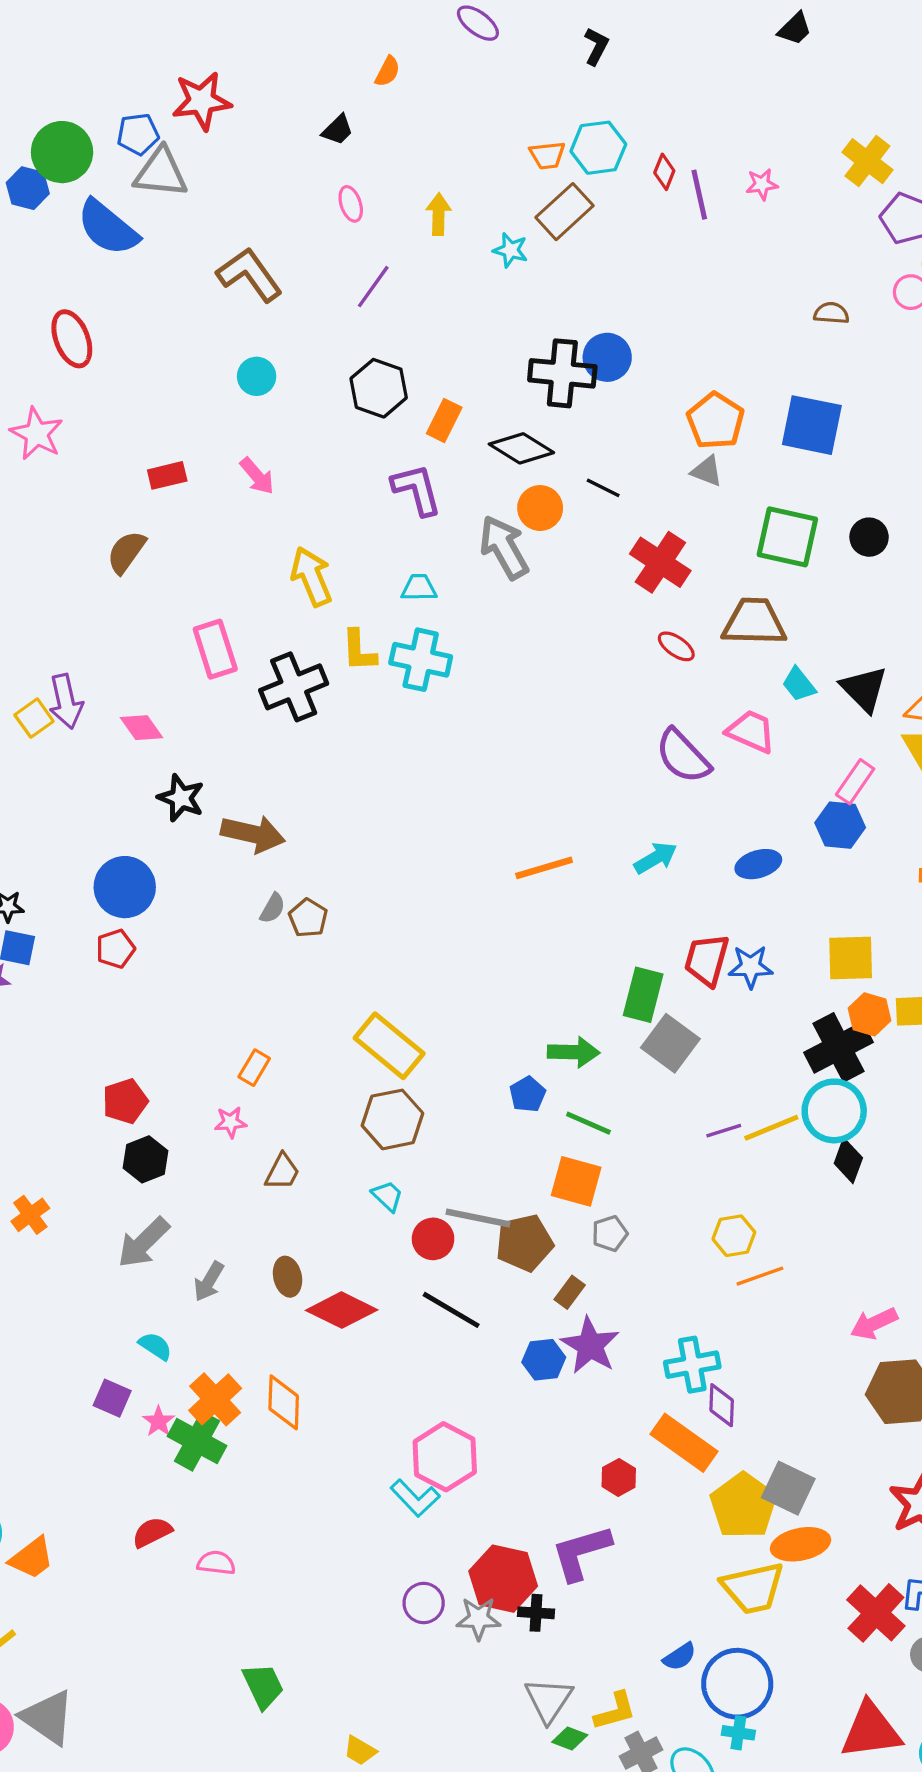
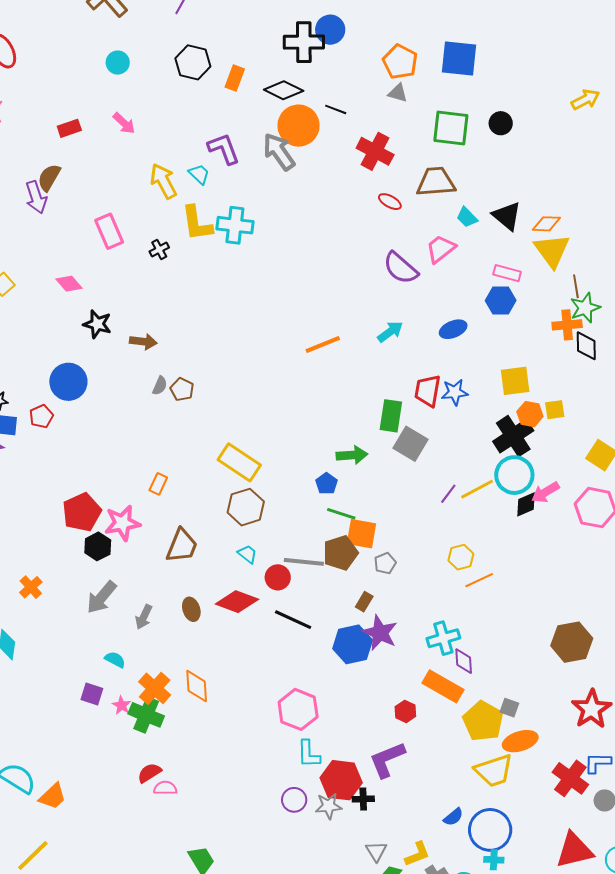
purple L-shape: (417, 490) -> (224, 149), moved
orange circle: (540, 508) -> (299, 126), size x1.5
cyan trapezoid: (419, 588) -> (199, 174), moved, turned 50
yellow L-shape: (359, 650) -> (197, 223), size x1.4
black cross: (294, 687) -> (159, 249), size x0.5
purple arrow: (66, 701) -> (36, 197), moved
pink trapezoid: (751, 731) -> (441, 249), turned -56
pink rectangle: (855, 782) -> (507, 273), turned 76
brown arrow: (253, 834) -> (143, 342), size x0.7
red pentagon: (115, 949) -> (41, 416), moved
red pentagon: (125, 1101) -> (82, 512), size x1.4
pink star: (231, 1122) -> (122, 523), moved, size x1.8
green line: (588, 1123) -> (341, 514), moved
purple line: (724, 1131) -> (448, 494), turned -30
black diamond: (848, 1161) -> (526, 504), turned 52
brown trapezoid: (282, 1172) -> (182, 546), size x1.5
brown pentagon: (524, 1243) -> (340, 553), moved
red diamond: (342, 1310) -> (237, 602), moved
pink arrow: (874, 1324) -> (545, 492), moved
blue hexagon: (544, 1360) -> (353, 644), size x1.5
gray square: (788, 1488) -> (509, 708), size x0.6
cyan L-shape: (415, 1498) -> (309, 754), moved, turned 48
red semicircle: (152, 1532) -> (149, 773), moved
gray triangle: (549, 1700) -> (376, 851), size x0.7

